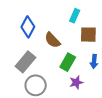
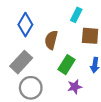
brown semicircle: (52, 40) -> (51, 40), turned 54

